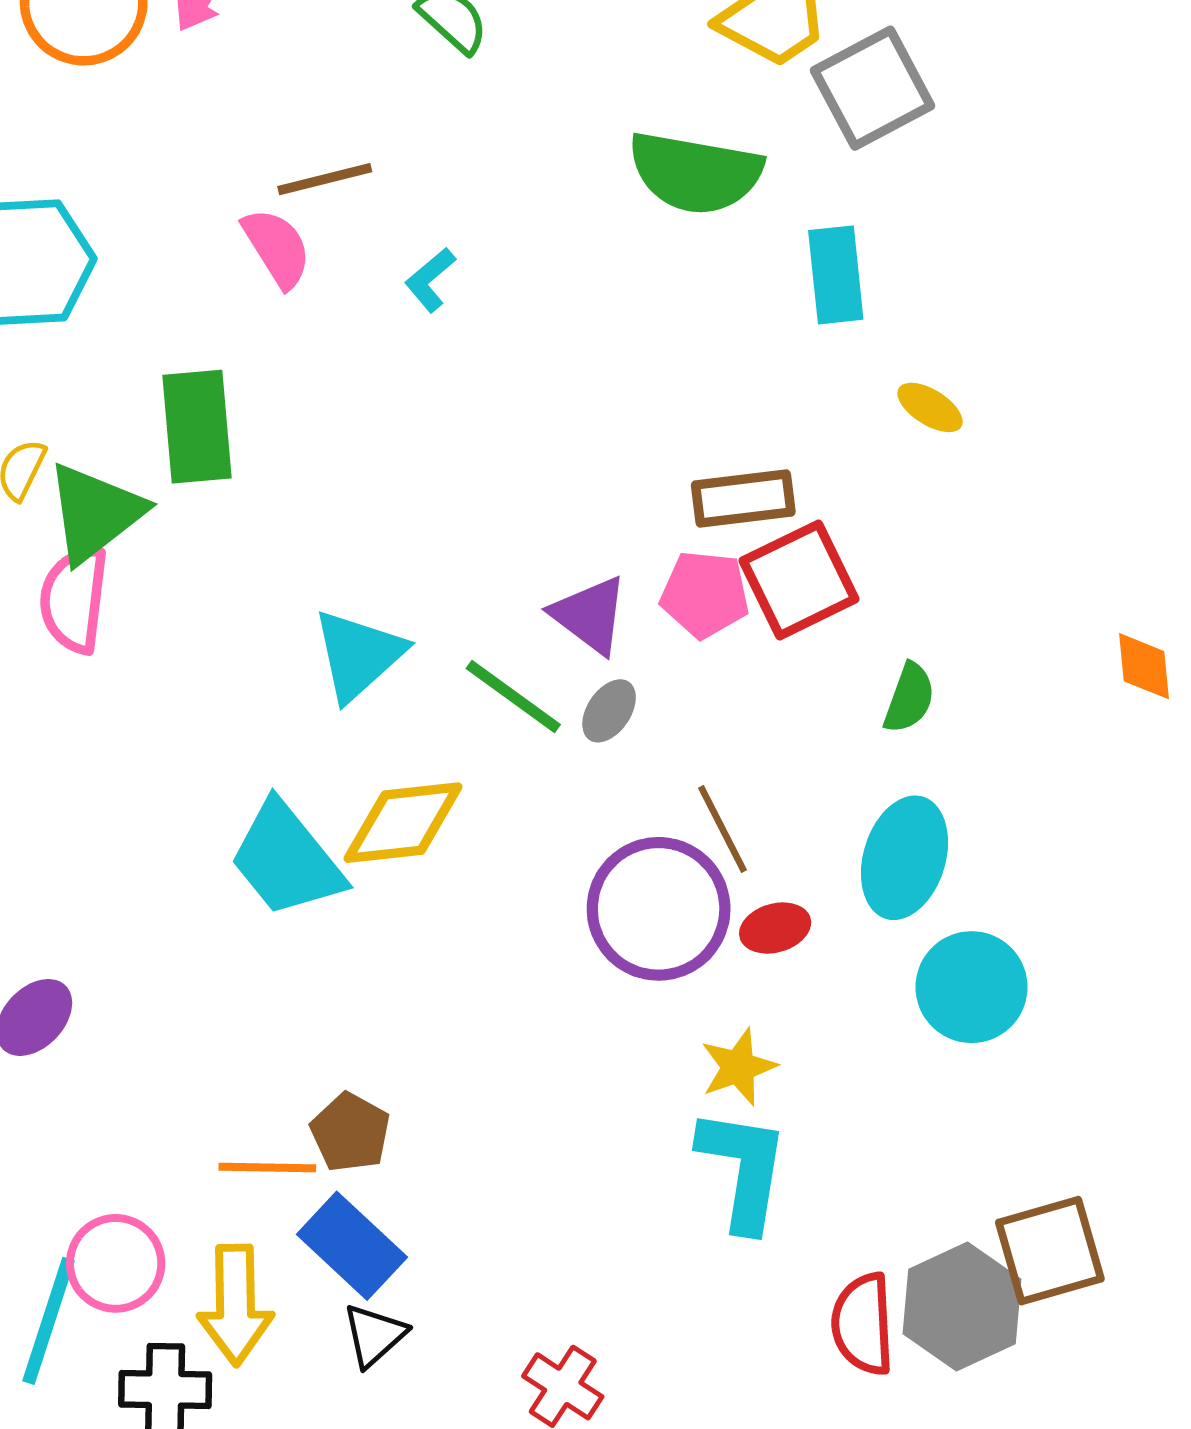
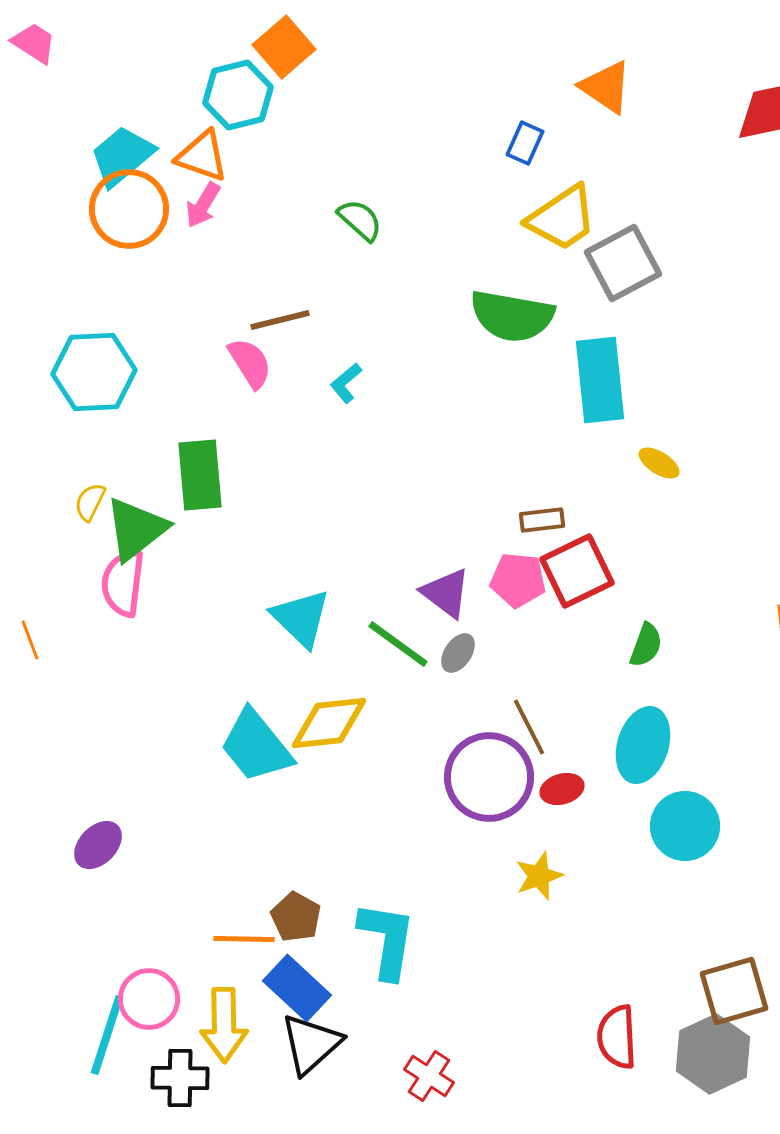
cyan rectangle: (836, 275) -> (600, 380), size x1.4
brown rectangle: (743, 498) -> (542, 520), size x0.7
cyan triangle: (358, 655) -> (301, 618), turned -34
cyan L-shape: (743, 1169) -> (387, 940), moved
gray hexagon: (962, 1306) -> (713, 1054), moved
black triangle: (374, 1335) -> (311, 1044), size x1.5

